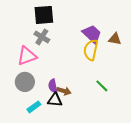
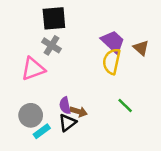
brown triangle: (115, 39) -> (141, 48), turned 32
gray circle: (25, 82) -> (31, 115), moved
black triangle: (55, 100) -> (67, 123), turned -42

